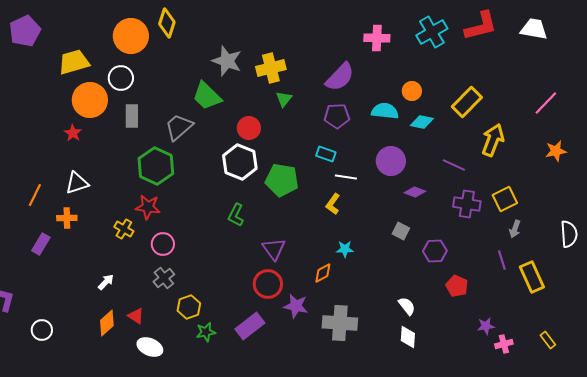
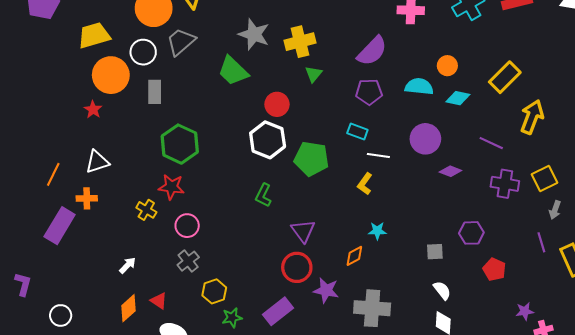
gray trapezoid: (179, 127) -> (181, 42), moved
gray square: (401, 231) -> (435, 252), moved, turned -30
purple rectangle: (41, 244) -> (60, 226), size x1.6

